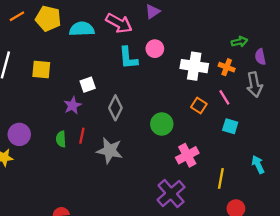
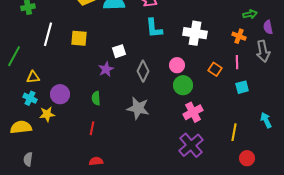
pink circle: (155, 49) -> (177, 65), moved
white cross: (194, 66) -> (195, 33), moved
pink line: (224, 97) -> (237, 62), turned 32
cyan square: (230, 126) -> (242, 87), turned -32
red line: (82, 136) -> (92, 128), moved
pink cross: (187, 155) -> (193, 112), moved

